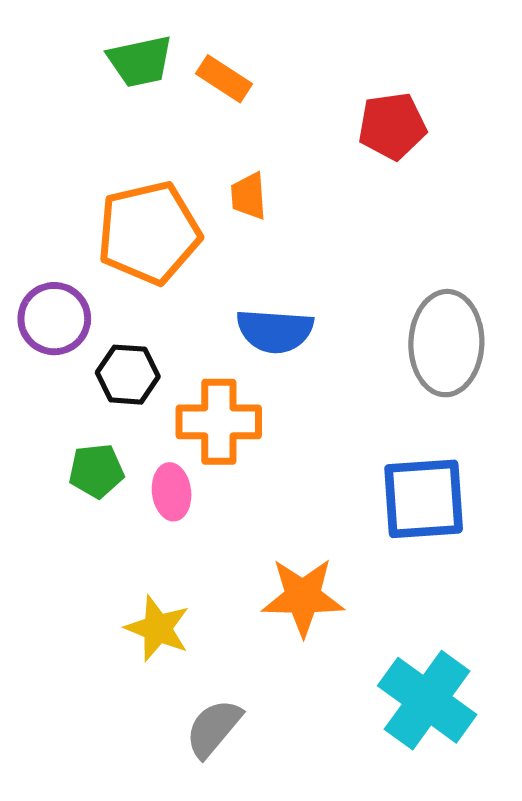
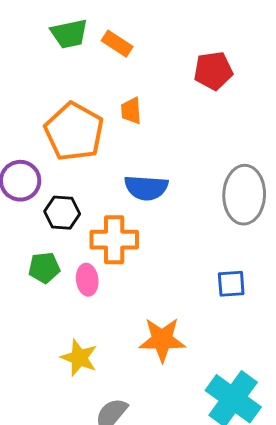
orange pentagon: (149, 233) -> (74, 132), turned -30
blue square: (424, 499) -> (231, 284), size x0.6

